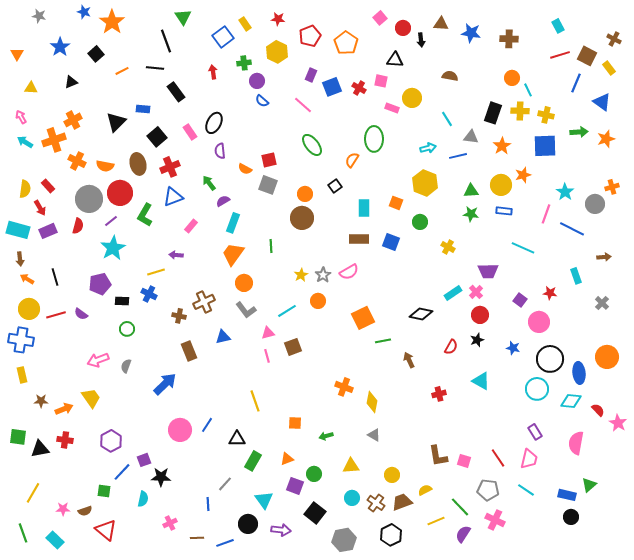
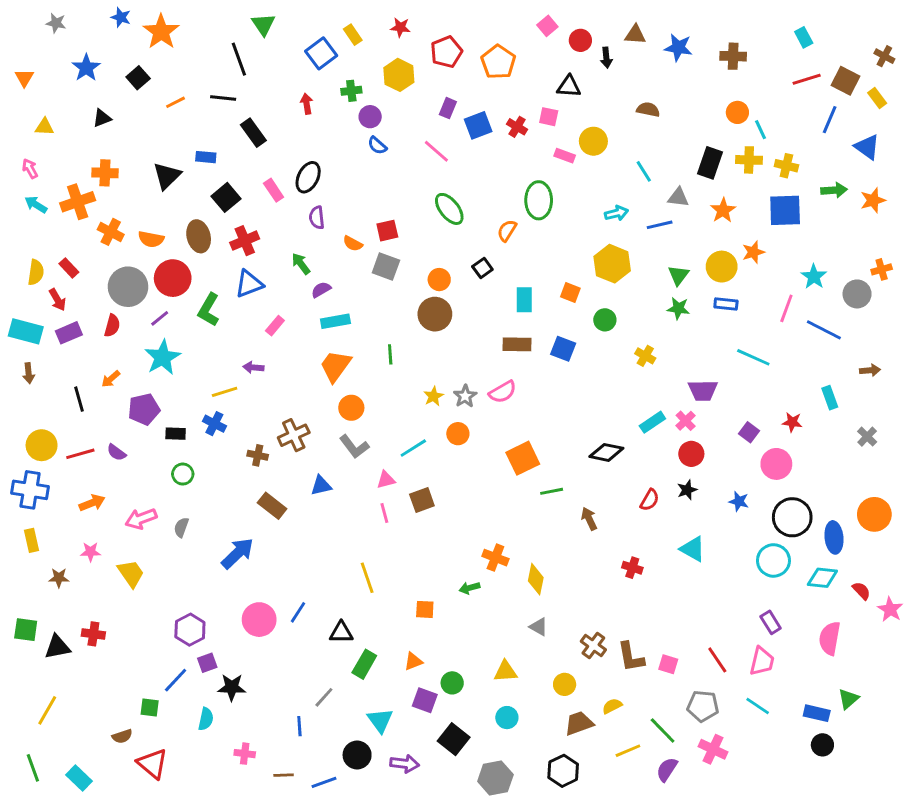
orange cross: (73, 120) -> (105, 173), turned 30
green triangle: (471, 191) -> (678, 275), turned -49
cyan rectangle: (233, 223) -> (335, 321), turned 60
orange arrow: (27, 279) -> (111, 379), moved, turned -72
brown rectangle: (189, 351) -> (272, 506), turned -30
red cross: (439, 394) -> (632, 568), turned 32
orange arrow: (64, 409) -> (92, 503), moved
green arrow: (326, 436) -> (469, 588), moved
purple hexagon: (111, 441) -> (190, 630), moved
brown cross: (376, 503) -> (593, 645), moved
pink star: (63, 509) -> (91, 552), moved
pink cross: (170, 523) -> (245, 754), turned 32

